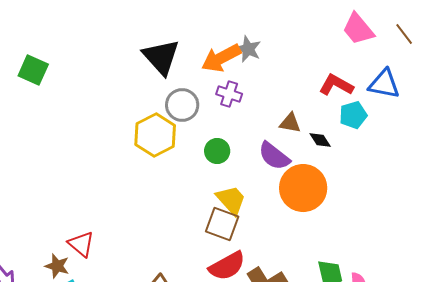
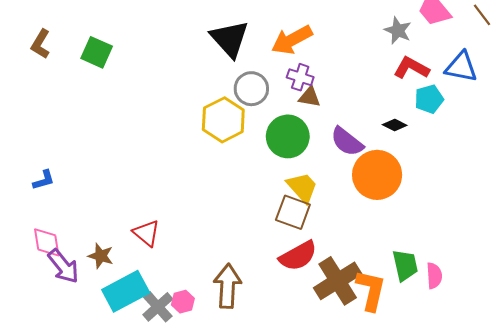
gray star: (248, 49) -> (398, 30), moved
brown triangle: (290, 123) -> (310, 97), moved
black diamond: (320, 140) -> (395, 125), turned -30
green circle: (217, 151) -> (288, 136), size x1.6
brown star: (57, 266) -> (101, 256), moved

